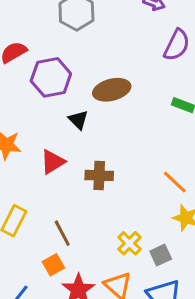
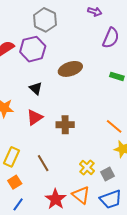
purple hexagon: (51, 77) -> (33, 49), moved
black triangle: (78, 120) -> (36, 88), moved
orange square: (53, 265) -> (15, 182), moved

